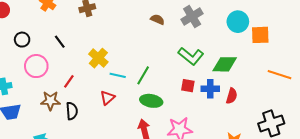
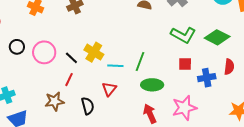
black line: (60, 42) -> (71, 58), moved
green diamond: (225, 64) -> (217, 37), turned 35
pink circle: (36, 66) -> (44, 52), moved
blue cross: (210, 89) -> (207, 78), moved
black semicircle: (72, 111) -> (88, 106), moved

